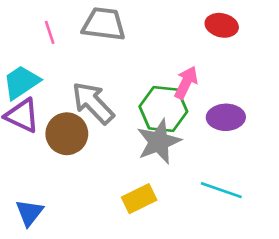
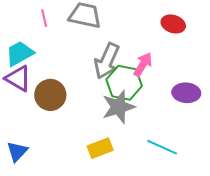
gray arrow: (93, 103) -> (107, 61), moved, turned -117
purple ellipse: (226, 117) -> (186, 93), moved

